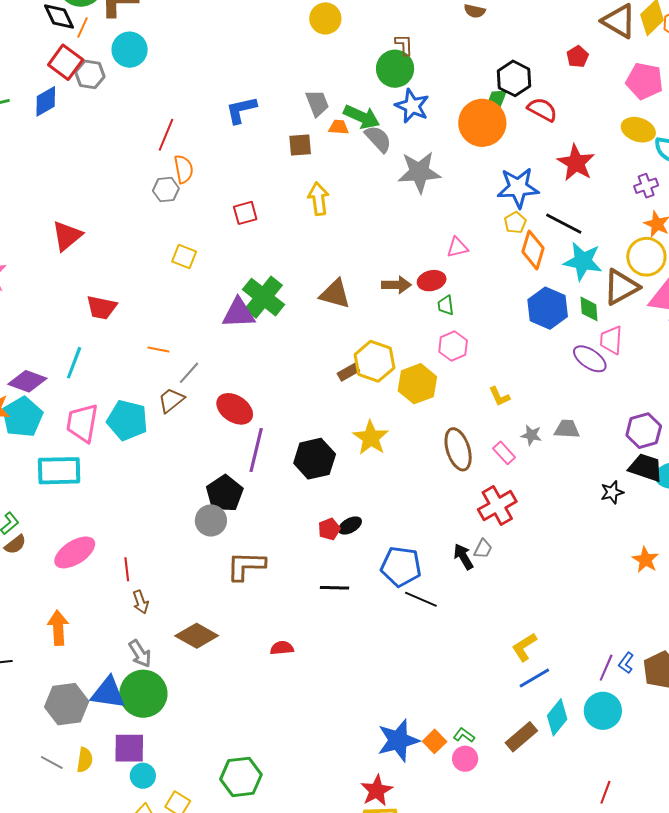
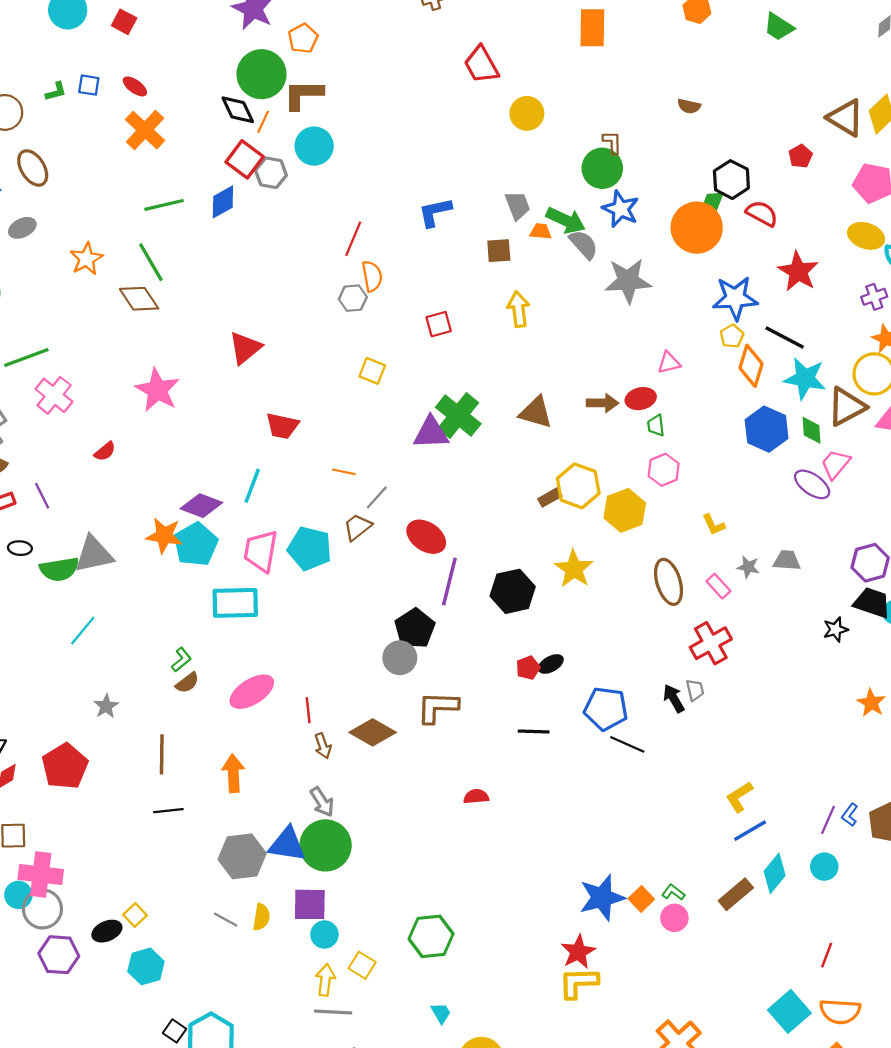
pink trapezoid: (611, 340) -> (835, 464), turned 36
gray trapezoid: (483, 549) -> (695, 690), turned -40
brown diamond: (197, 636) -> (373, 732), moved
cyan circle: (603, 711) -> (824, 867), size x0.7

